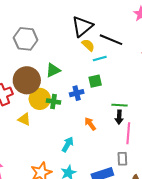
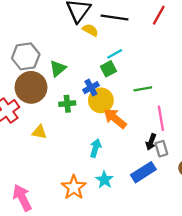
gray hexagon: (26, 39) -> (26, 56), moved
cyan line: (100, 59) -> (115, 54), moved
yellow circle: (40, 99) -> (101, 100), moved
black arrow: (119, 117) -> (151, 142), moved, turned 32
orange arrow: (90, 124) -> (115, 118), size x1.5

